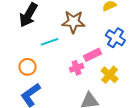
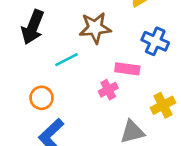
pink rectangle: (92, 55) -> (127, 69), turned 42
yellow cross: (110, 75) -> (163, 105), moved, turned 30

